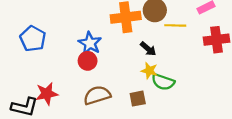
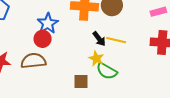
yellow line: (175, 25) -> (116, 40), moved
brown semicircle: (97, 95) -> (33, 61), moved

